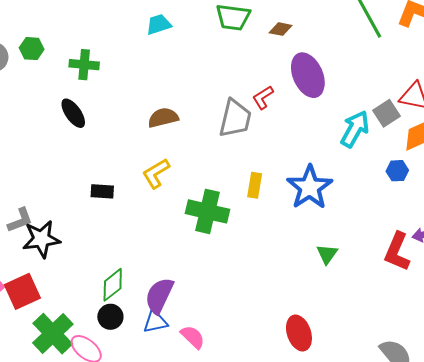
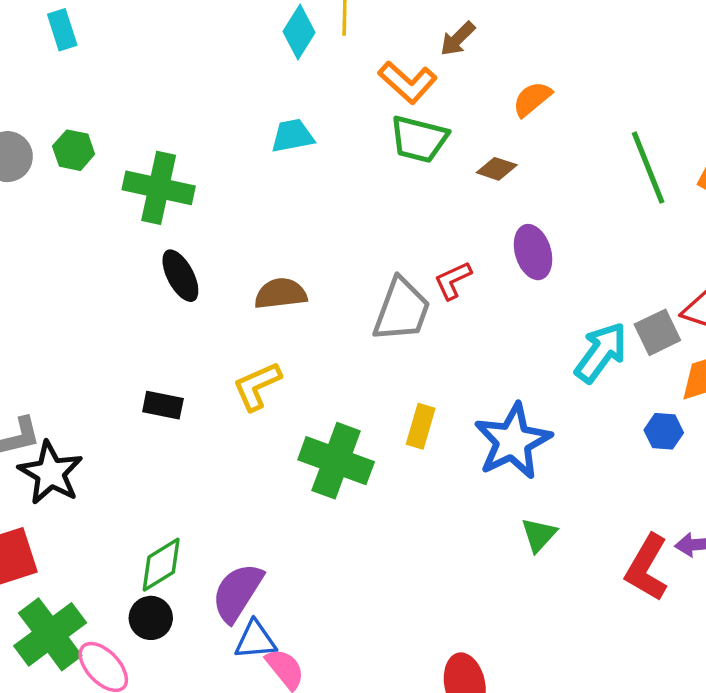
green cross: (84, 65) -> (159, 188), size x1.4
purple ellipse: (308, 75) -> (533, 252), size x0.7
black ellipse: (73, 113) -> (180, 276), moved
black star: (41, 239) -> (51, 473), turned 30
green triangle: (327, 254) -> (539, 535), moved
blue triangle: (155, 321) -> (255, 640), moved

